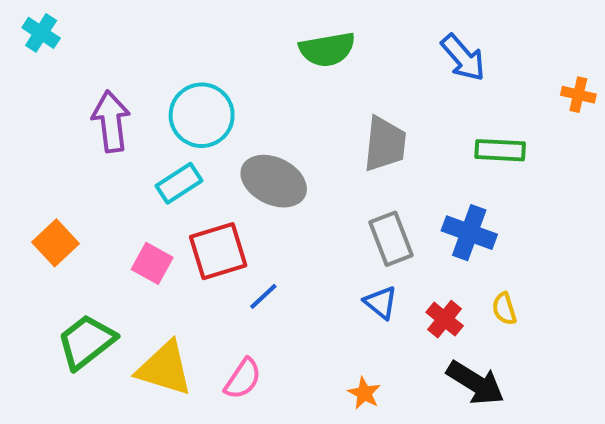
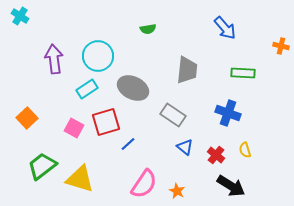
green semicircle: (327, 49) -> (148, 29), moved, size x0.6
gray rectangle: (391, 239) -> (173, 115), moved, turned -35
pink semicircle: (243, 379) -> (144, 184), moved, size x1.4

